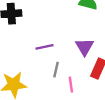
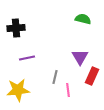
purple line: (45, 47) -> (27, 58), moved

